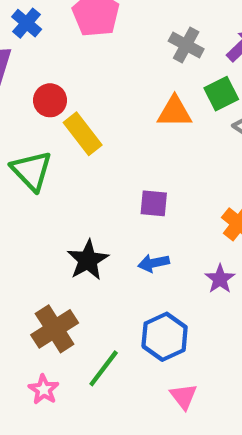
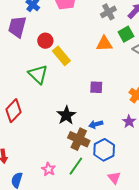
gray cross: (186, 45) -> (108, 12), turned 35
blue arrow: (154, 263) -> (96, 124), moved
brown cross: (55, 329) -> (79, 139), moved, turned -30
pink star: (44, 389) -> (49, 169), moved

